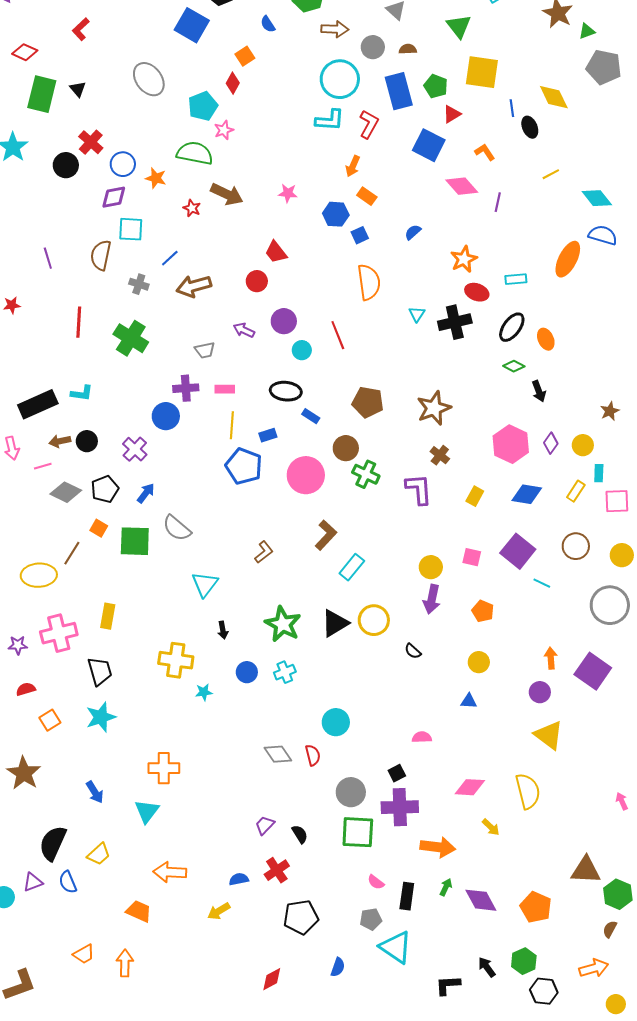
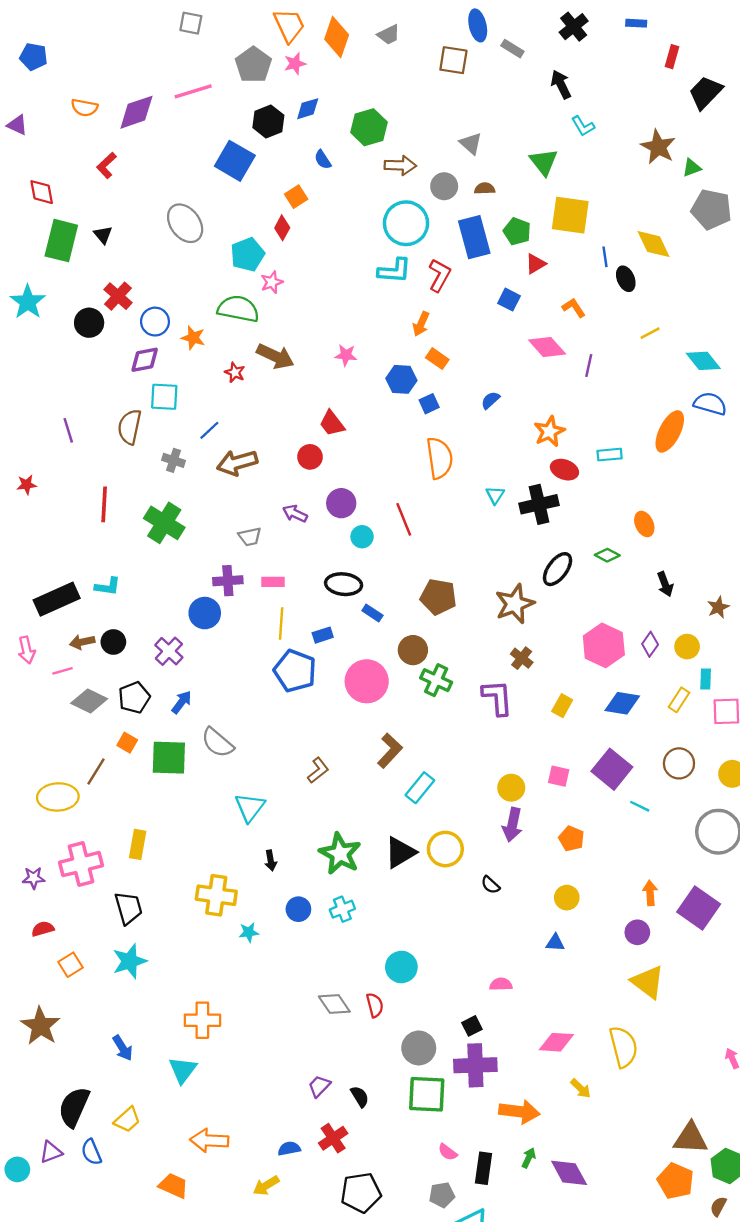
red diamond: (25, 52) -> (42, 192), turned 55
blue square: (429, 145) -> (509, 300), size x0.6
black ellipse: (512, 327) -> (558, 569), moved
black arrow: (539, 391) -> (665, 584), moved
orange pentagon: (536, 907) -> (676, 1181), moved

